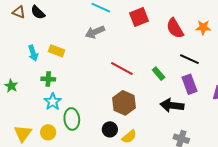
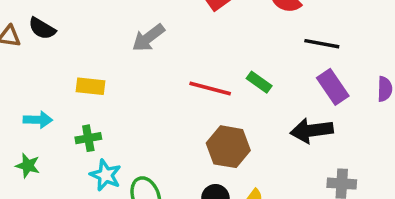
cyan arrow: (33, 53) -> (38, 120), moved, turned -56
green rectangle: (159, 74) -> (259, 82), moved

